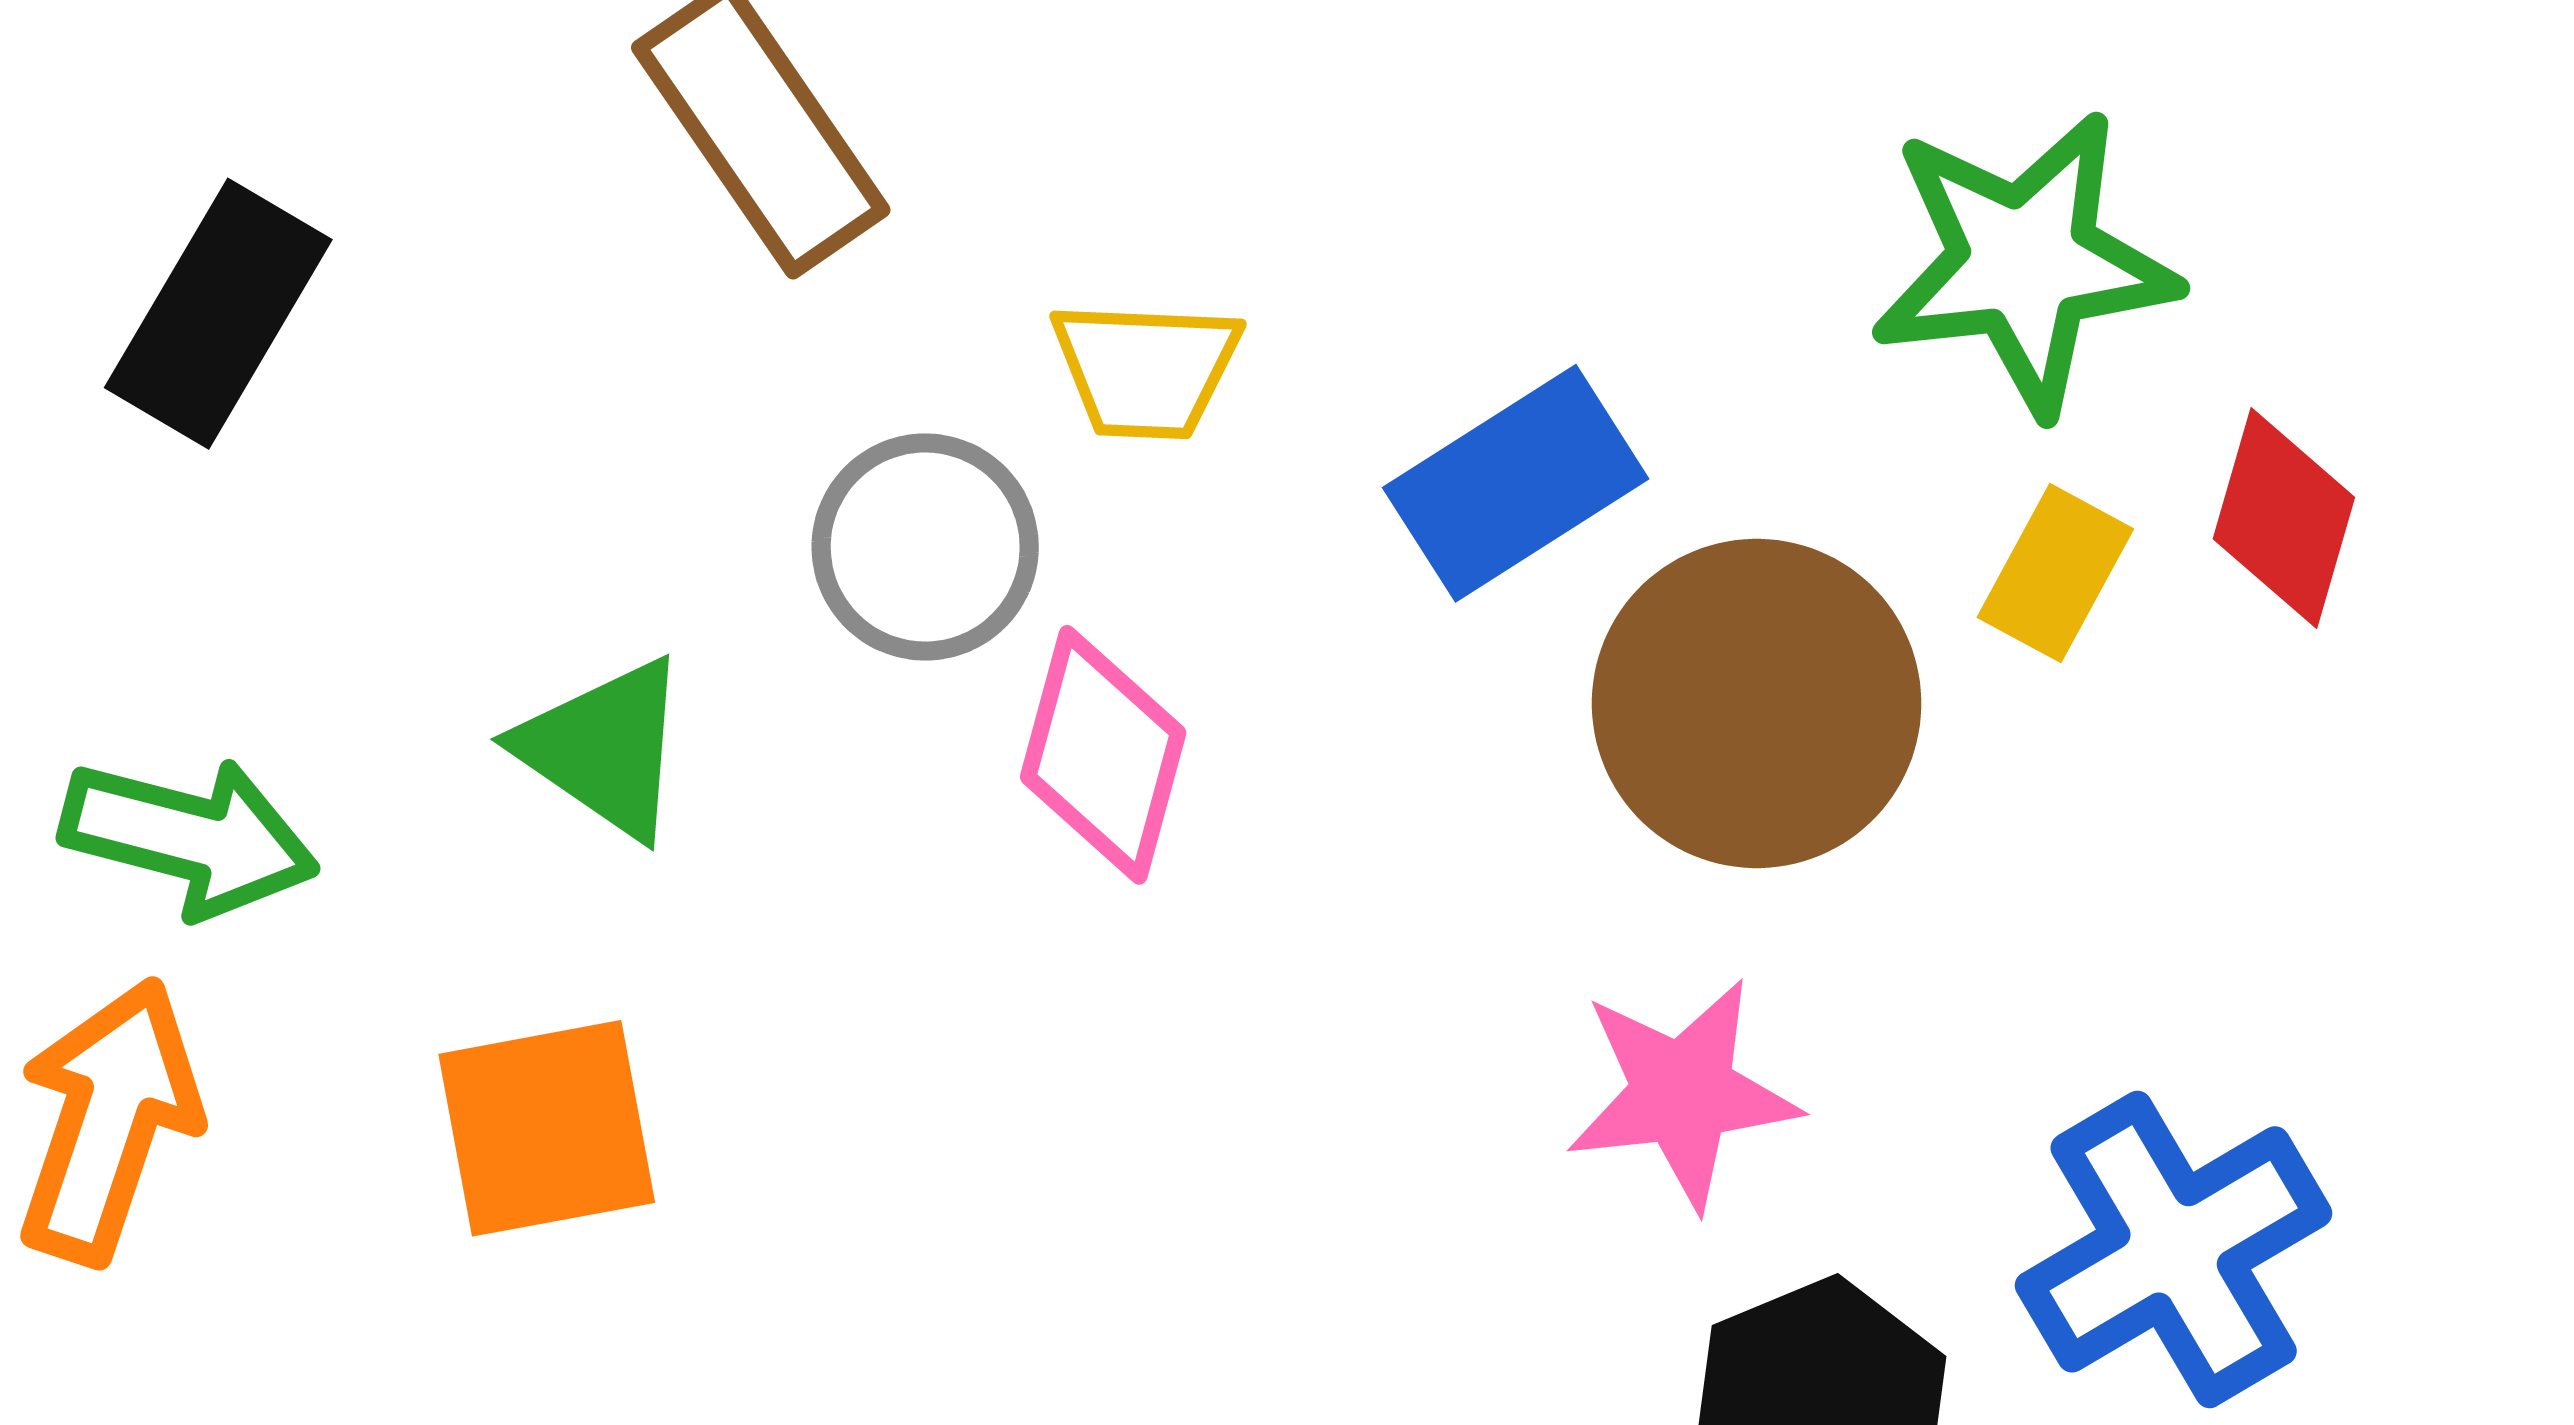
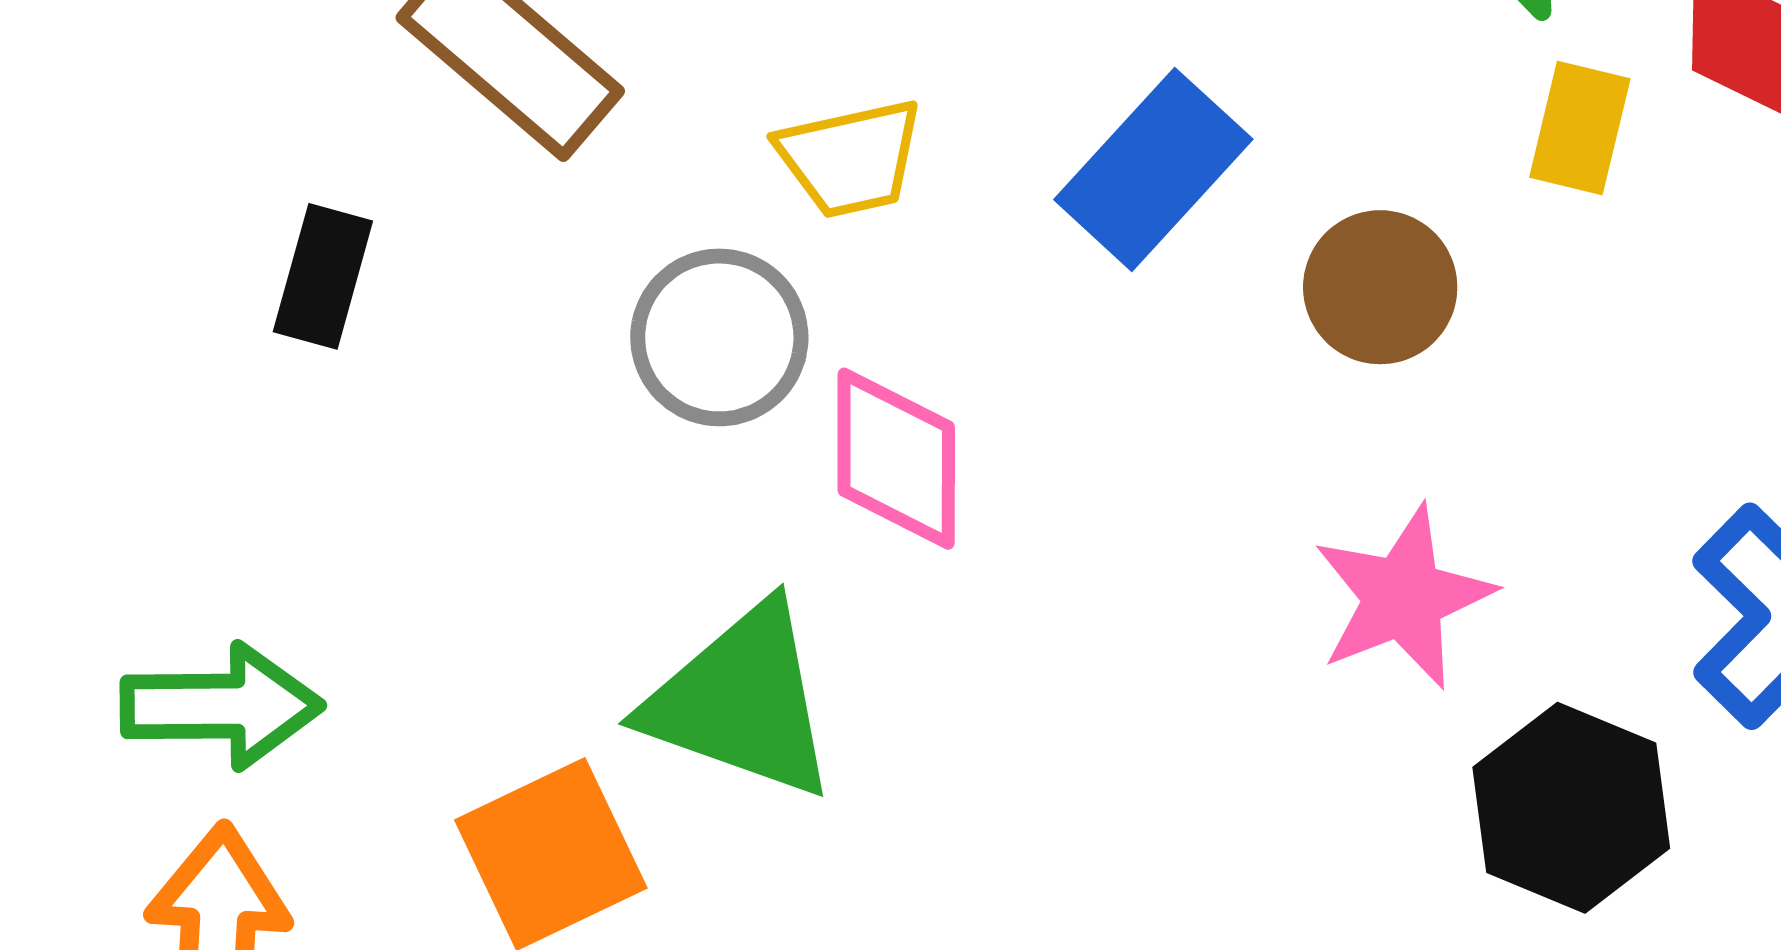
black rectangle: (218, 314) -> (323, 276), moved, size x0.7
brown circle: (1757, 703) -> (1380, 287), size x0.6
green triangle: (604, 748) -> (741, 701), moved, size x1.4

